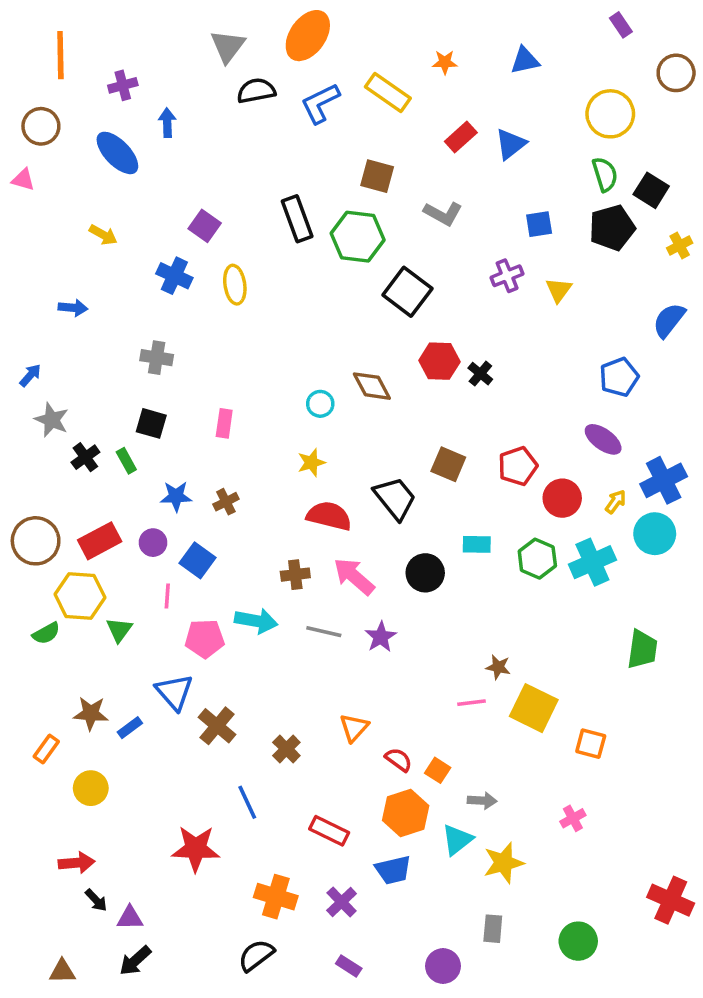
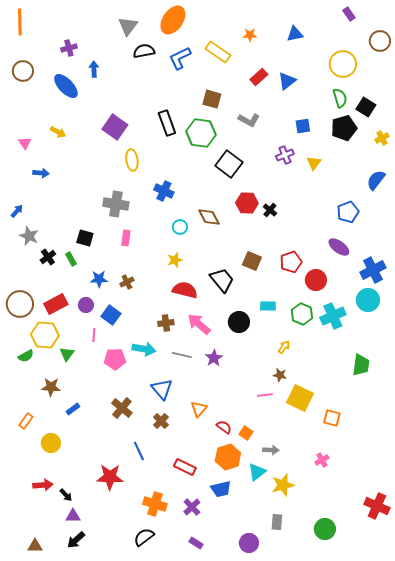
orange line: (60, 55) -> (20, 22), moved
pink triangle: (23, 180) -> (25, 143), moved, turned 40
purple square: (205, 226) -> (115, 127), size x1.4
blue cross: (174, 276) -> (164, 191), moved
gray cross: (157, 358) -> (116, 204), moved, size x1.4
yellow arrow: (616, 502) -> (284, 347), moved
blue triangle: (174, 692) -> (162, 389), moved
brown star: (91, 713) -> (51, 387), moved
black arrow: (96, 900) -> (66, 495), moved

